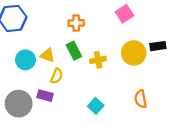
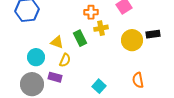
orange cross: (76, 23) -> (91, 12), moved
cyan circle: (26, 60) -> (36, 57), moved
yellow cross: (98, 60) -> (101, 28), moved

